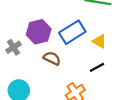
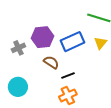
yellow triangle: (99, 41) -> (100, 43), moved, turned 32
black line: (97, 67) -> (68, 75), moved

